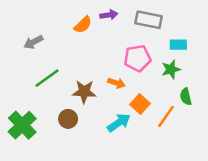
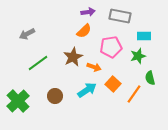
orange semicircle: (83, 25) -> (84, 31), moved
brown star: (84, 92) -> (73, 57), moved, turned -30
cyan arrow: (119, 123) -> (87, 90), moved

